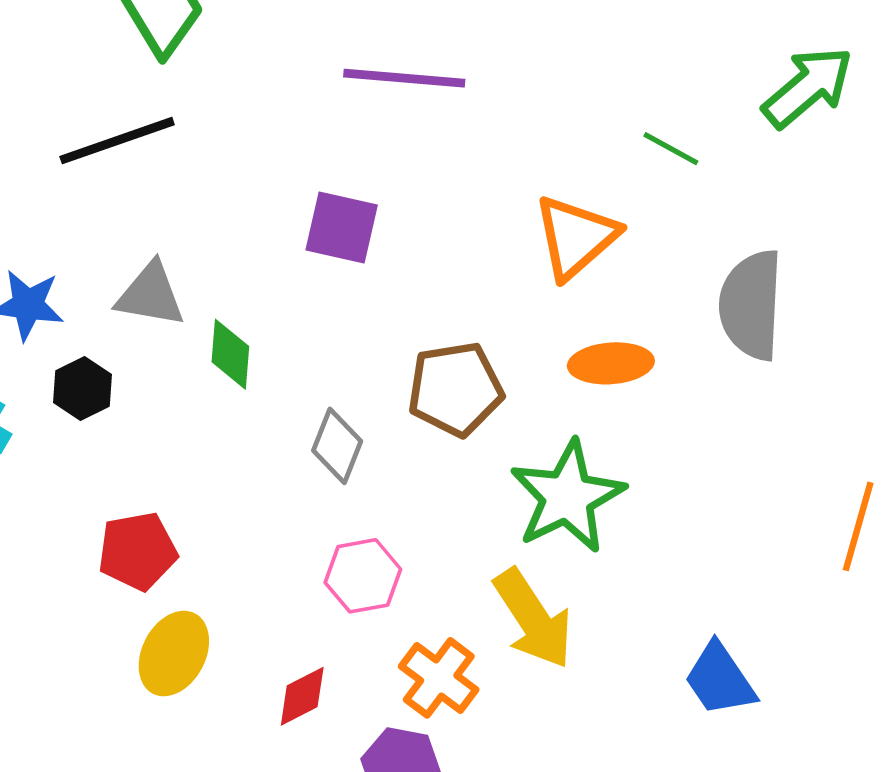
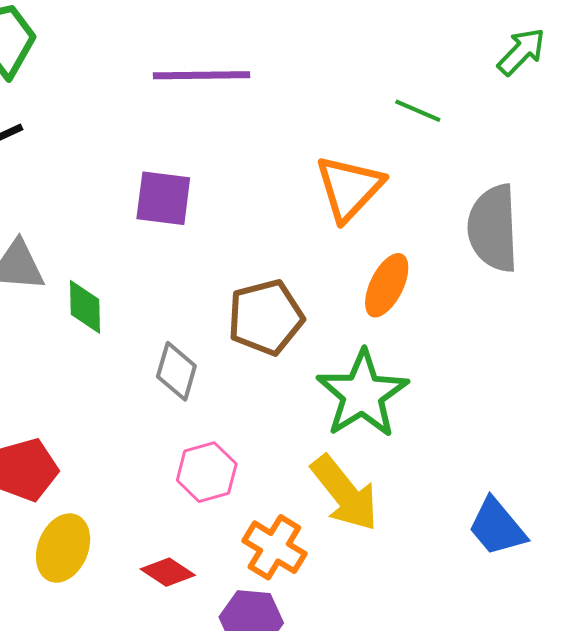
green arrow: (808, 87) -> (521, 52), size x0.7
orange ellipse: (611, 363) -> (387, 285), turned -54
red diamond: (302, 696) -> (168, 572), turned 66

